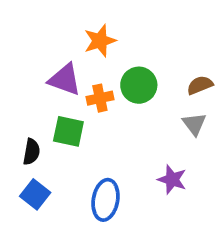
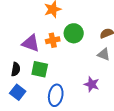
purple triangle: (65, 80) -> (31, 43), moved
gray triangle: (194, 124) -> (104, 54), turned -32
green square: (68, 131) -> (40, 69), moved

